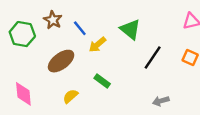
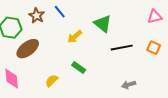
blue line: (80, 28) -> (60, 12), moved
black line: (153, 58) -> (122, 48), turned 45
brown ellipse: (61, 61) -> (28, 49), moved

